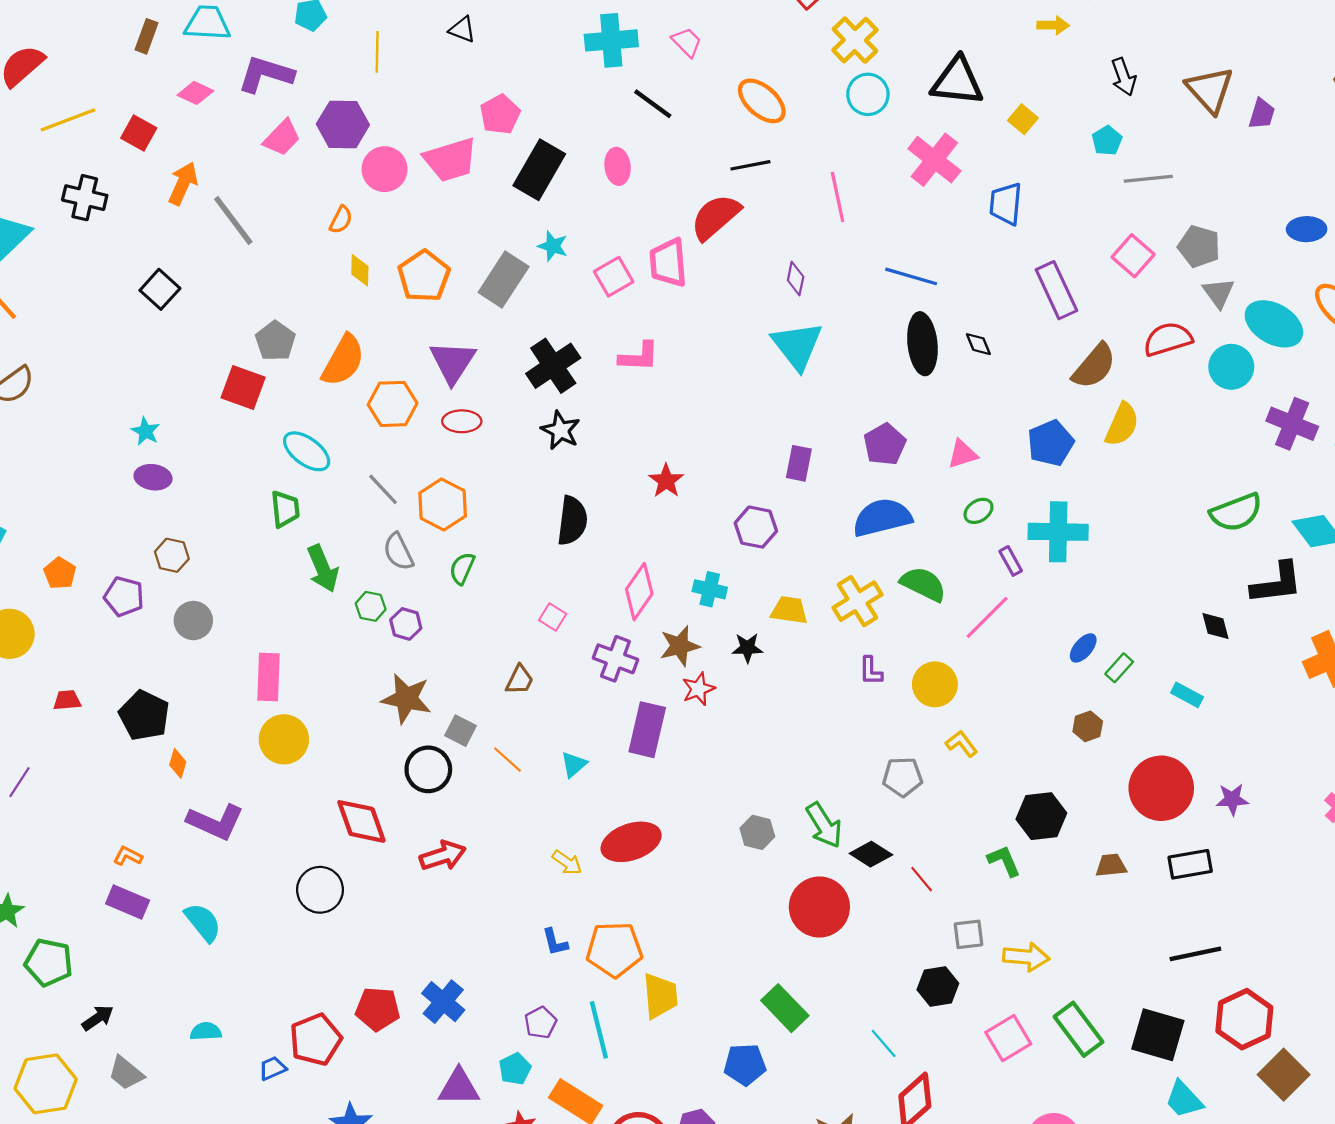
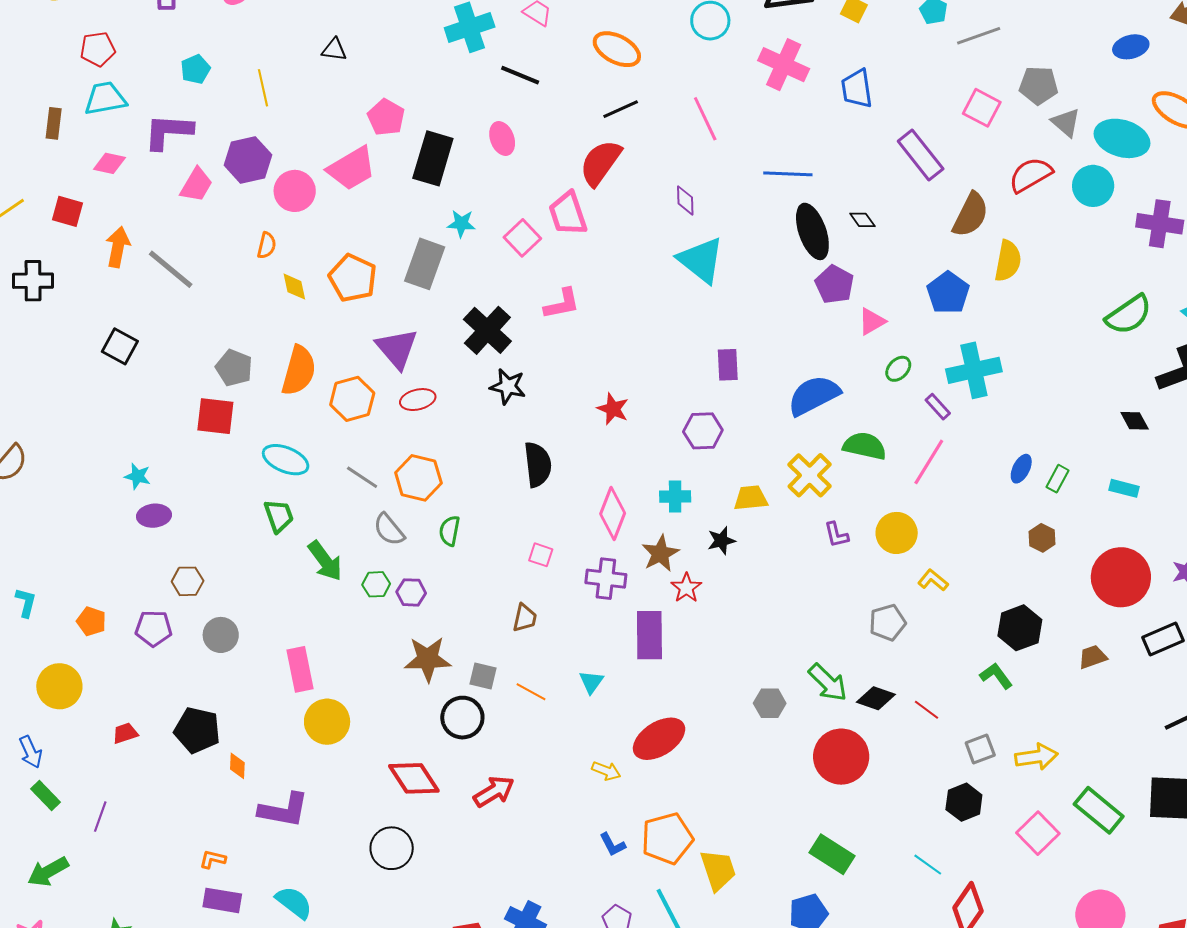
purple pentagon: (885, 444) -> (834, 284), moved

